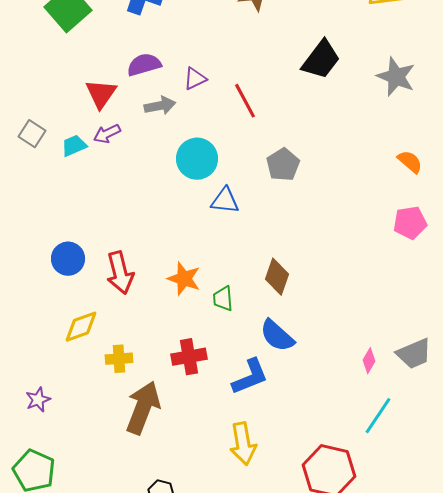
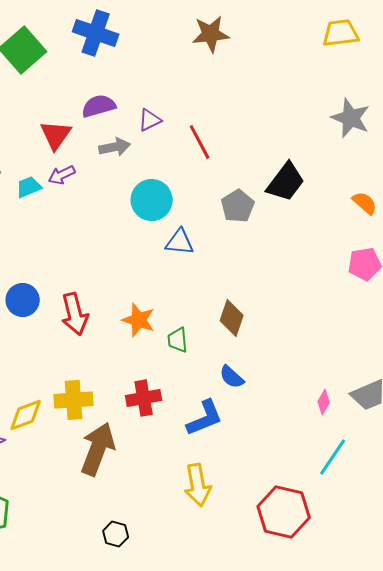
black trapezoid: (321, 60) -> (286, 182), moved
yellow diamond: (81, 327) -> (26, 415), moved
blue semicircle: (277, 336) -> (232, 377), size x0.7
yellow cross: (119, 359) -> (74, 400), size x1.4

